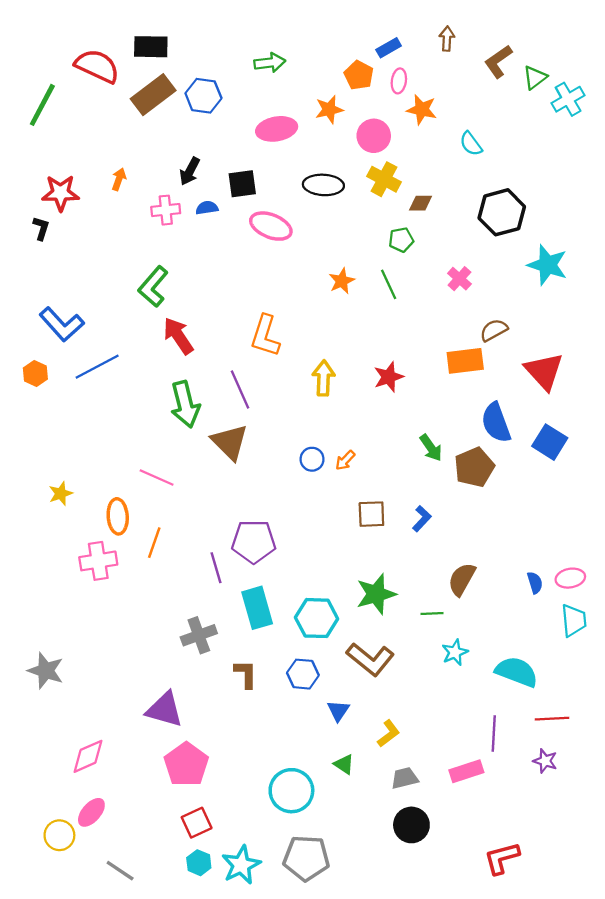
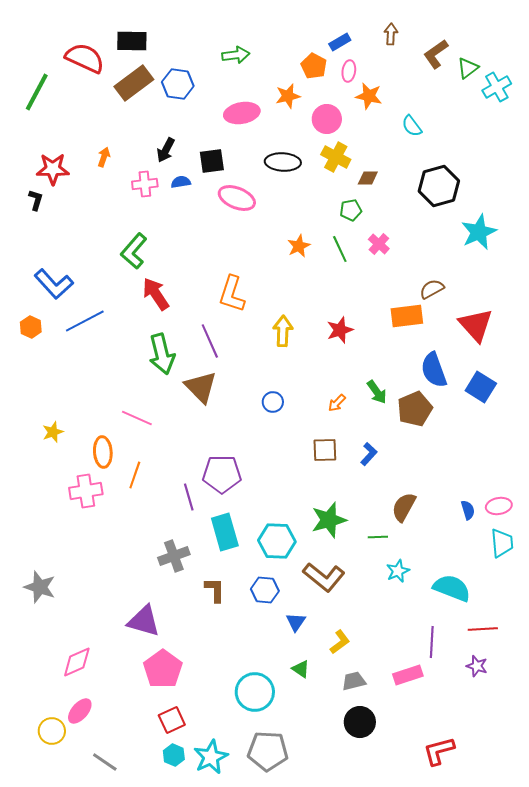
cyan star: (547, 265) -> (479, 232), turned 30
pink cross: (459, 279) -> (379, 244), moved
orange arrow: (345, 460) -> (337, 403), moved

